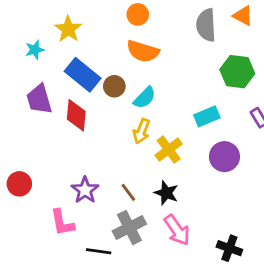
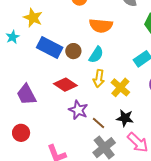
orange semicircle: (143, 51) -> (101, 26), moved
purple trapezoid: (39, 99) -> (26, 95), moved
red diamond: (76, 115) -> (65, 85), moved, turned -50
purple star: (85, 190) -> (78, 110), moved

